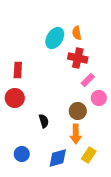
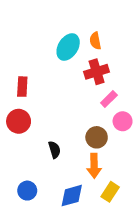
red cross: (78, 58) -> (97, 72), turned -30

